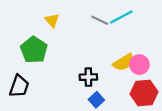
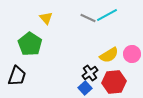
pink circle: (139, 65) -> (132, 54), moved
black cross: (88, 77) -> (90, 73), moved, turned -35
red hexagon: (144, 93) -> (114, 82), moved

